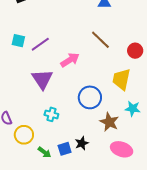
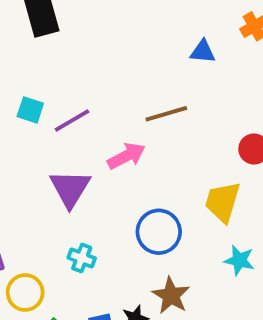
brown line: (100, 40) -> (166, 114), moved, turned -65
brown star: (109, 122) -> (171, 295), moved

